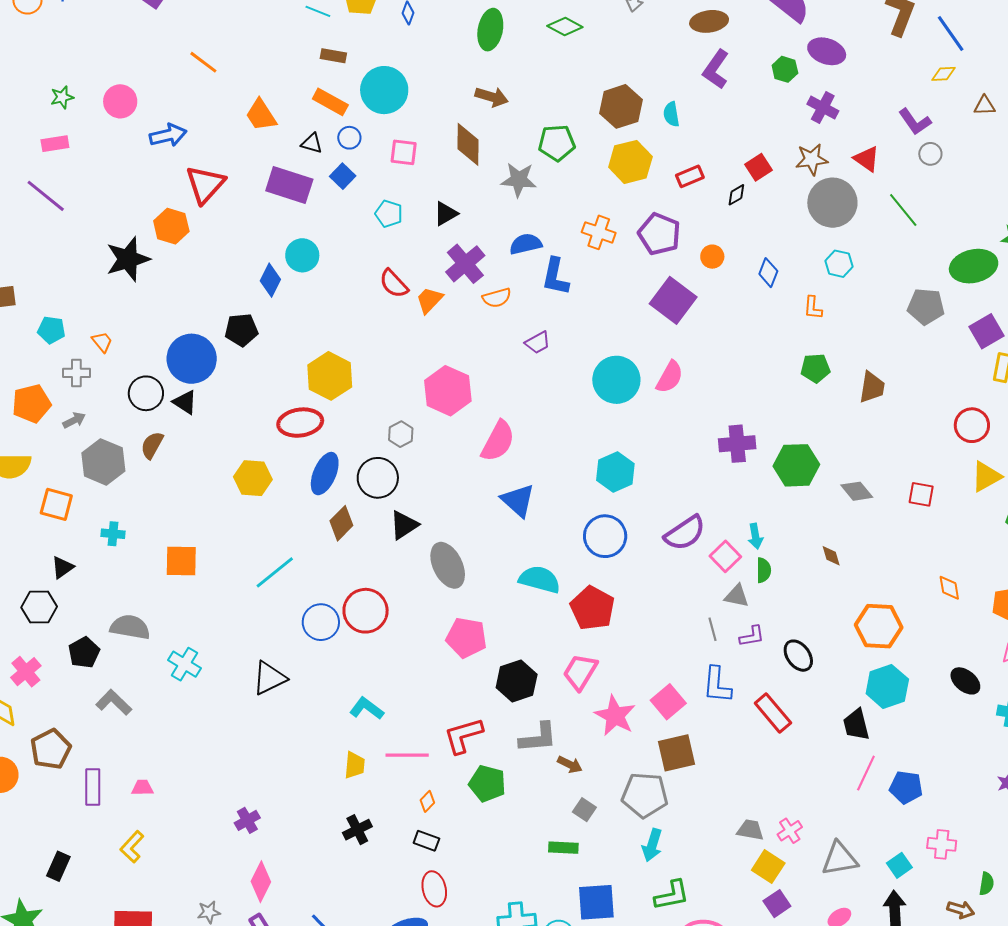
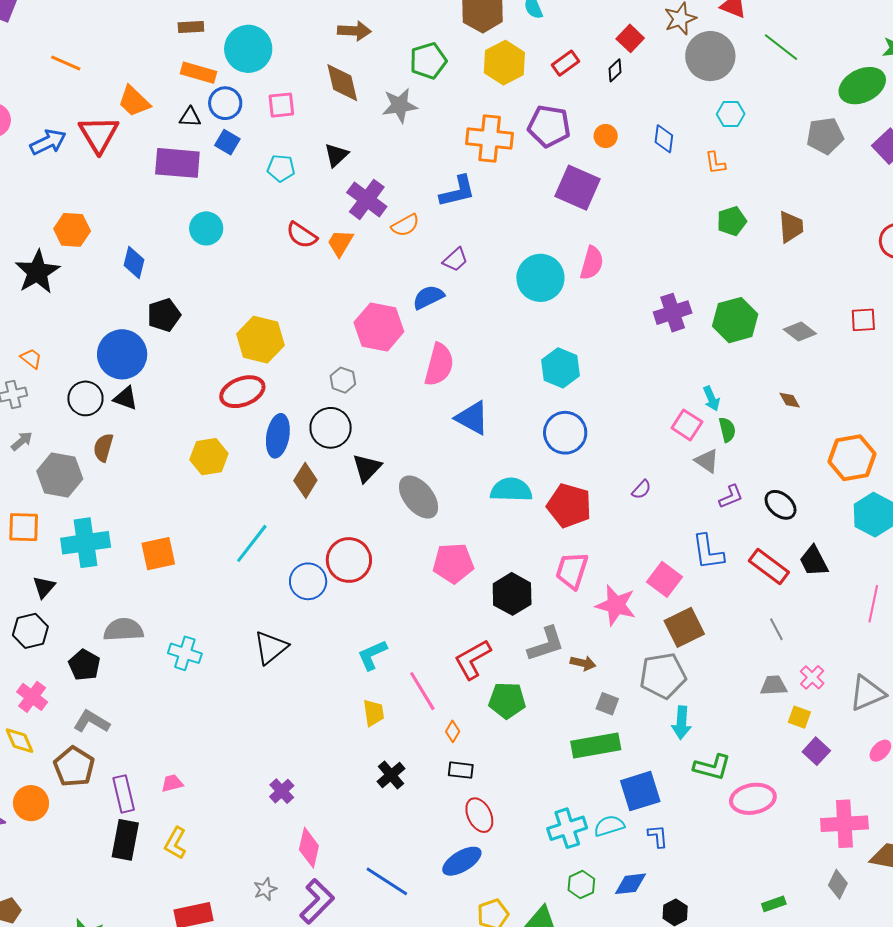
blue circle: (349, 138) -> (225, 103), size x1.4
red triangle: (205, 184) -> (99, 134), moved
orange cross: (599, 232) -> (490, 138), size x1.4
blue semicircle: (526, 244) -> (428, 297), moved
blue L-shape: (555, 277) -> (458, 191), turned -102
blue diamond: (270, 280) -> (134, 263), moved
purple semicircle: (685, 533) -> (641, 490), moved, size x0.5
cyan cross: (113, 534) -> (86, 543), size x2.0
gray triangle: (737, 596) -> (707, 461), turned 36
gray line: (713, 629) -> (776, 629), moved
gray L-shape: (114, 702) -> (92, 722), moved
cyan L-shape: (367, 708) -> (372, 655), turned -48
black trapezoid: (856, 725) -> (814, 561), moved
pink line: (407, 755) -> (422, 691), turned 72
green rectangle: (563, 848) -> (596, 746), size x1.6
black rectangle: (58, 866) -> (125, 840), moved, size x1.4
yellow square: (768, 867) -> (799, 717), size x0.7
green L-shape: (672, 895) -> (712, 767), turned 39

